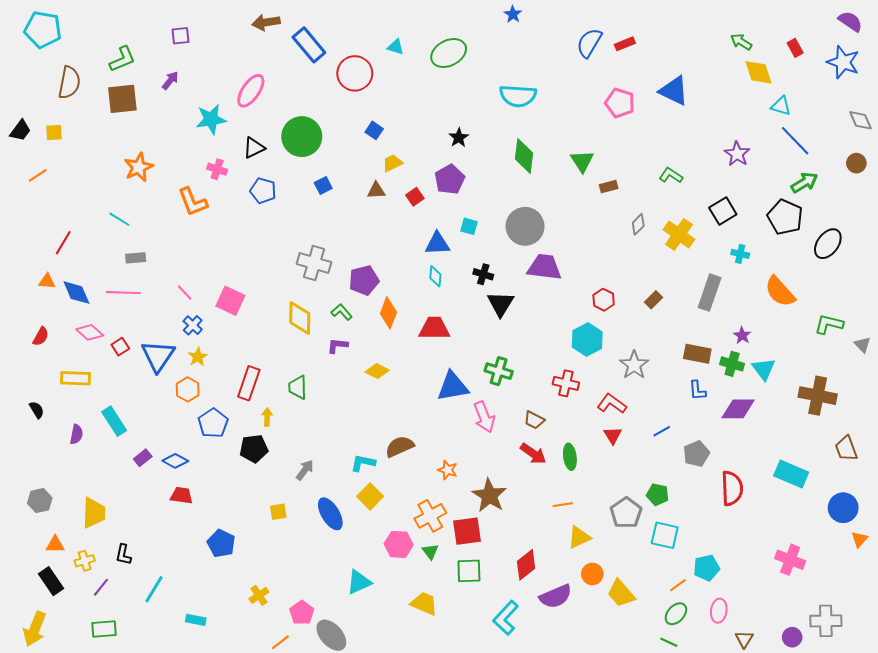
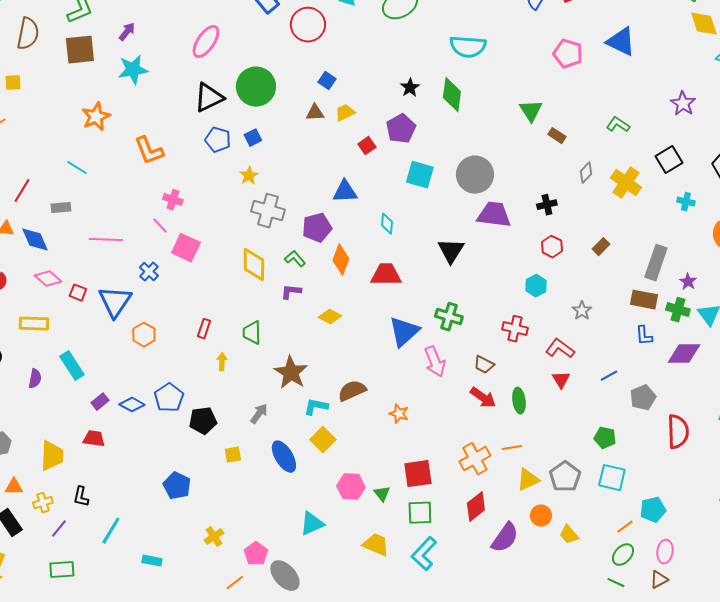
cyan star: (211, 119) -> (133, 70), moved
black triangle: (254, 148) -> (209, 98), size x1.4
green diamond: (524, 156) -> (452, 95), moved
pink cross: (217, 169) -> (173, 200), moved
blue square: (323, 186) -> (253, 138), moved
brown rectangle: (609, 187) -> (557, 136), turned 48
brown triangle: (376, 191) -> (315, 113), moved
cyan square: (469, 226) -> (420, 175), size x1.6
blue triangle: (437, 244) -> (345, 192), moved
gray rectangle: (136, 258) -> (61, 208), moved
black cross: (483, 274) -> (547, 205), moved, turned -30
pink line: (123, 293) -> (106, 240), moved
pink line: (185, 293) -> (160, 226), moved
gray rectangle: (710, 293) -> (656, 263), moved
cyan hexagon: (587, 339) -> (536, 286), size x0.7
red square: (120, 347) -> (78, 293), turned -36
yellow star: (198, 357) -> (249, 176), moved
gray star: (634, 365) -> (582, 311), size x0.7
red rectangle: (249, 383) -> (204, 329), size x0.6
blue triangle: (453, 386) -> (404, 332), turned -32
blue pentagon: (213, 423) -> (169, 398), moved
black pentagon: (254, 449) -> (203, 421), moved
red trapezoid: (181, 495) -> (94, 439), moved
brown star: (489, 495) -> (291, 373), moved
gray pentagon: (626, 513) -> (565, 477), moved
orange cross: (430, 516) -> (475, 459), moved
yellow trapezoid: (621, 593) -> (569, 535), size x0.7
purple semicircle: (556, 596) -> (505, 538), turned -32
cyan L-shape: (506, 618) -> (424, 554), moved
brown triangle: (744, 639) -> (659, 580), moved, turned 30

